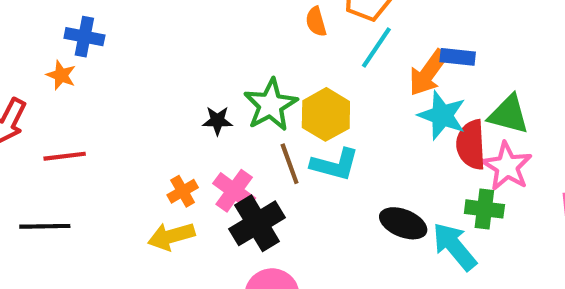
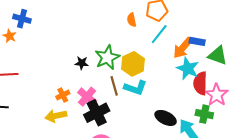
green triangle: (509, 114) -> (218, 55), moved

